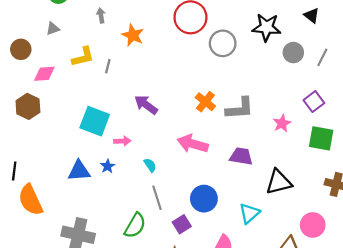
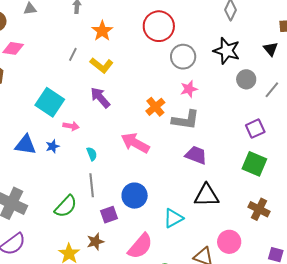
yellow L-shape: (83, 57) -> (102, 65), moved, turned 40
pink star: (282, 123) -> (189, 89), moved
purple trapezoid: (241, 156) -> (196, 155), moved

